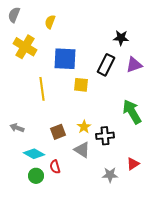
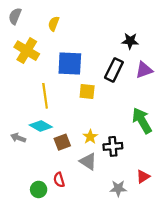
cyan diamond: (34, 154) -> (41, 126), moved

